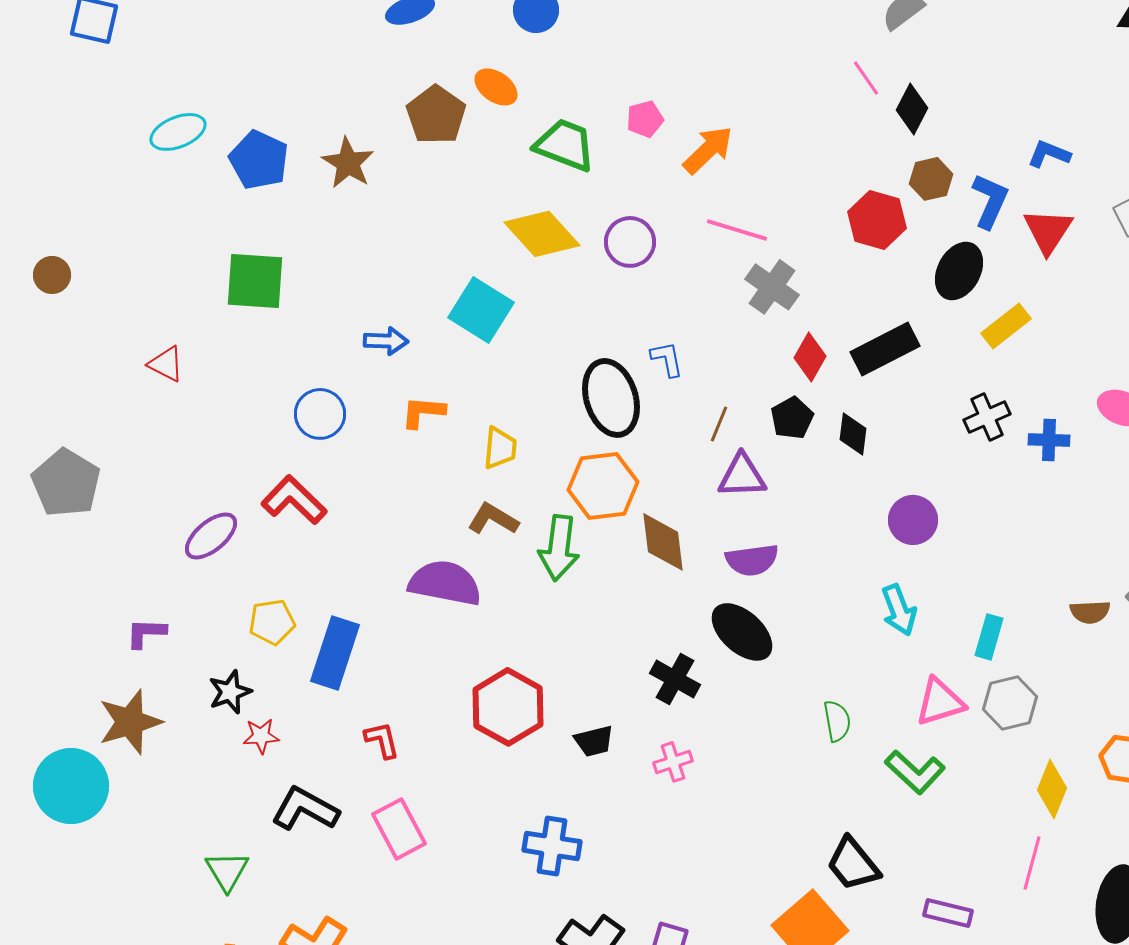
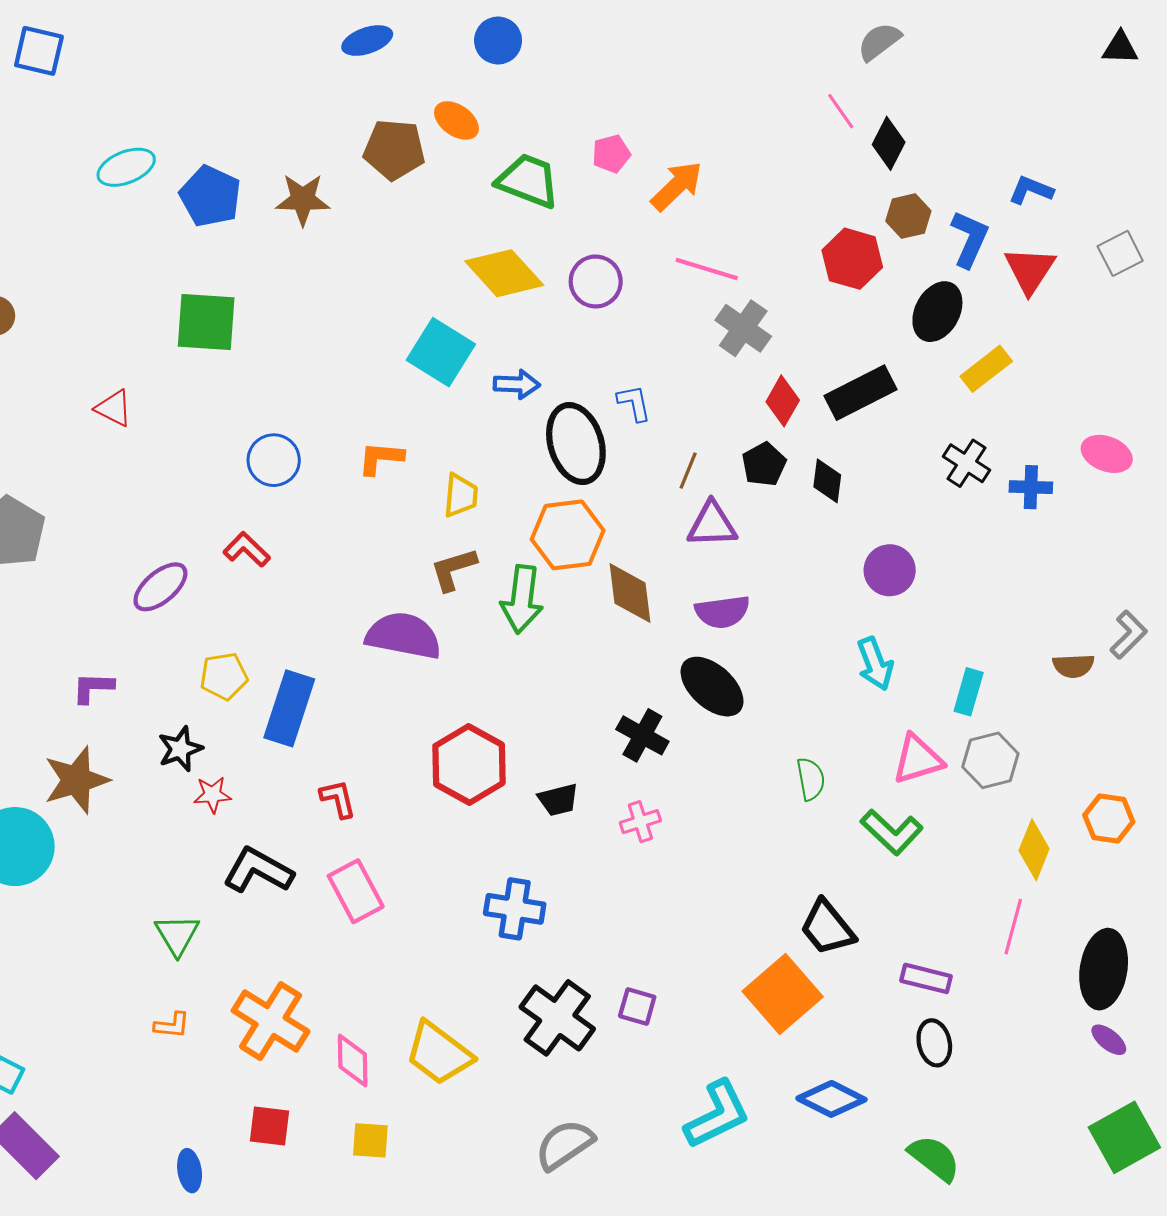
brown pentagon: (436, 115) -> (394, 150), turned -30
brown star: (348, 163) -> (303, 199), turned -30
blue arrow: (386, 341) -> (517, 384), moved
black cross: (987, 417) -> (966, 463), turned -33
red L-shape: (294, 500) -> (247, 549), size x0.7
brown L-shape: (493, 519) -> (453, 569), turned -48

